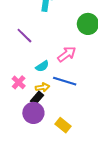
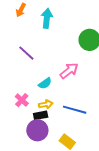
blue line: (65, 81) -> (75, 110), moved
black rectangle: (37, 98) -> (41, 115), turned 40

